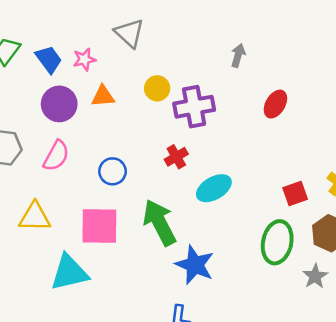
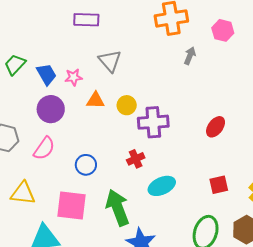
gray arrow: (238, 55) -> (190, 56), moved
orange triangle: (103, 96) -> (95, 100), moved
red square: (295, 193) -> (219, 185), moved

